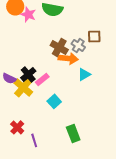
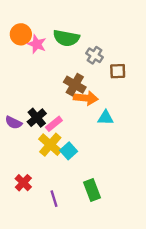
gray cross: (78, 45) -> (94, 55), moved
cyan triangle: (84, 74) -> (105, 118), turned 32
yellow cross: (23, 87) -> (50, 145), moved
purple line: (34, 140) -> (54, 199), moved

